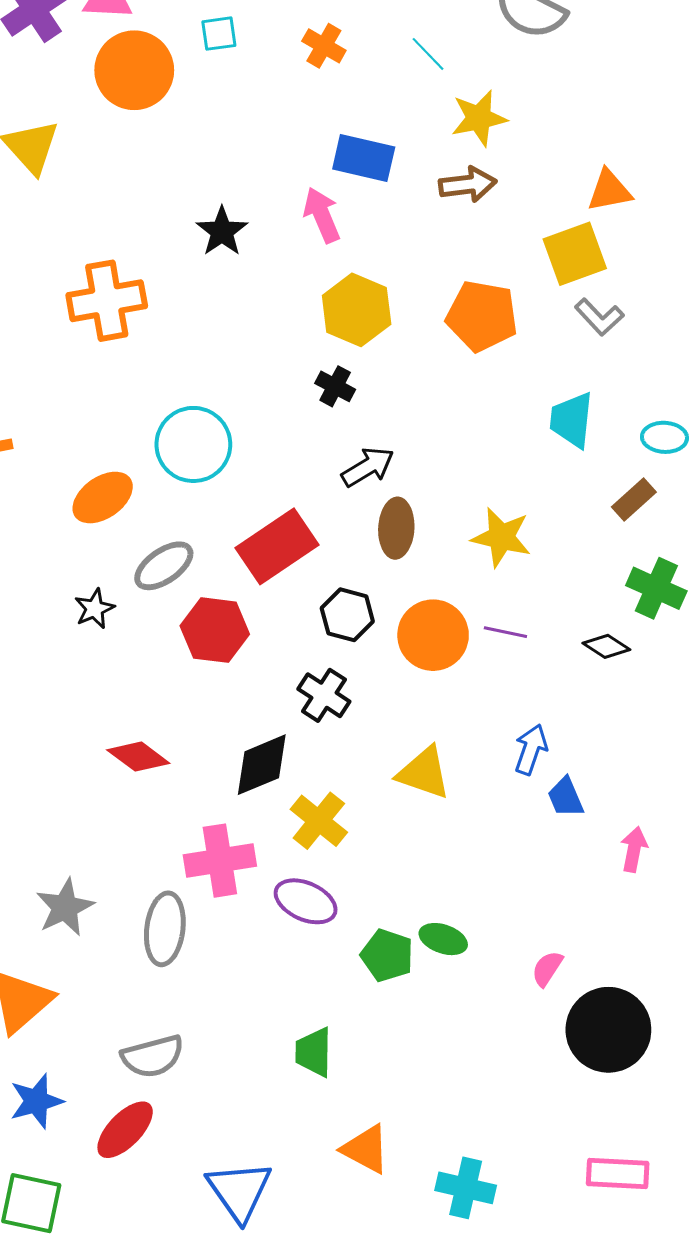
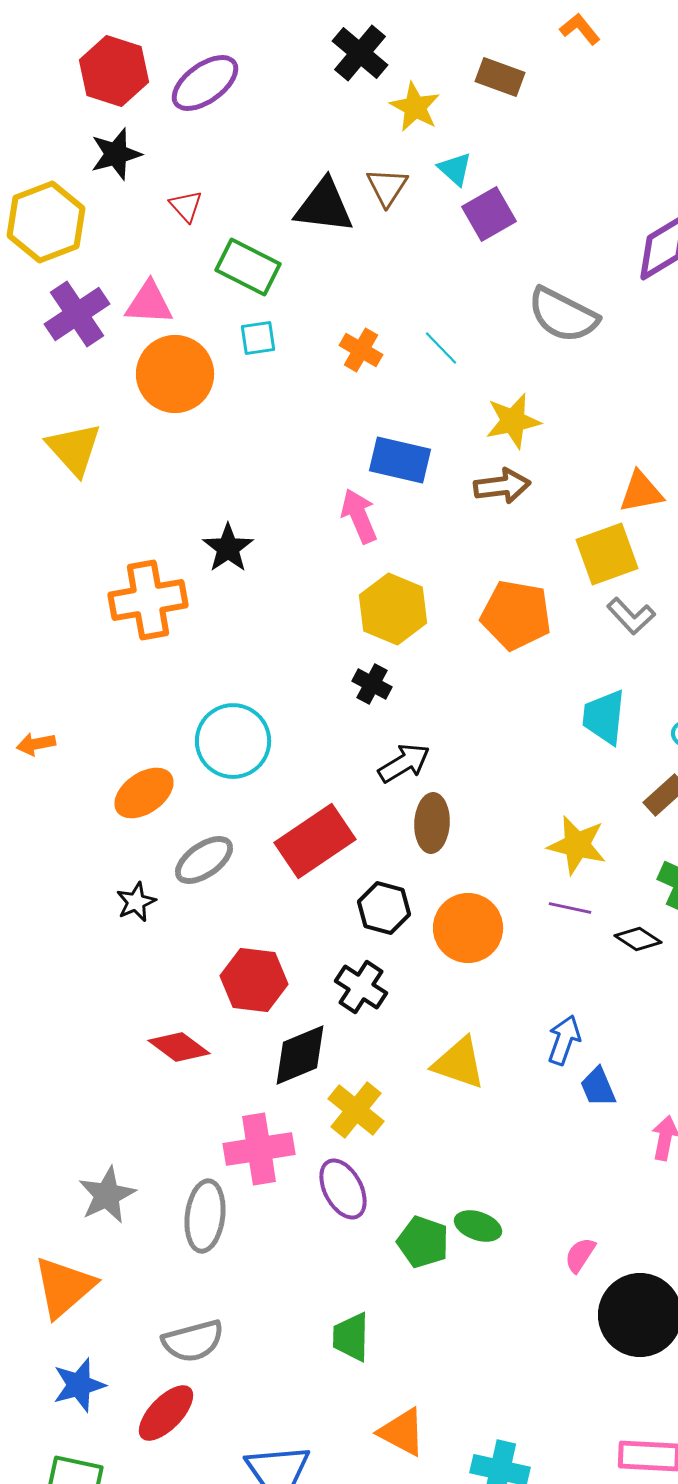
cyan line: (428, 54) -> (441, 348), moved
black star: (222, 231) -> (228, 548), moved
yellow star: (501, 537) -> (577, 845), moved
red hexagon: (215, 630) -> (254, 980), moved
purple line: (505, 632) -> (570, 908), moved
purple ellipse: (306, 901) -> (343, 1189), turned 38

